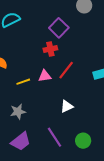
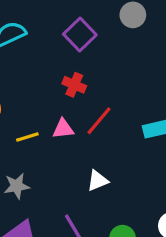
purple square: (59, 28) -> (80, 34), moved
red cross: (50, 49) -> (74, 85), turned 32

